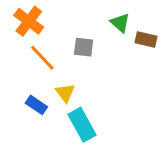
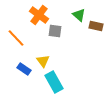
orange cross: (29, 21) -> (39, 15), moved
orange line: (42, 58) -> (16, 38), moved

